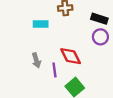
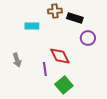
black rectangle: (99, 19) -> (75, 18), moved
gray arrow: (36, 60) -> (17, 60), moved

